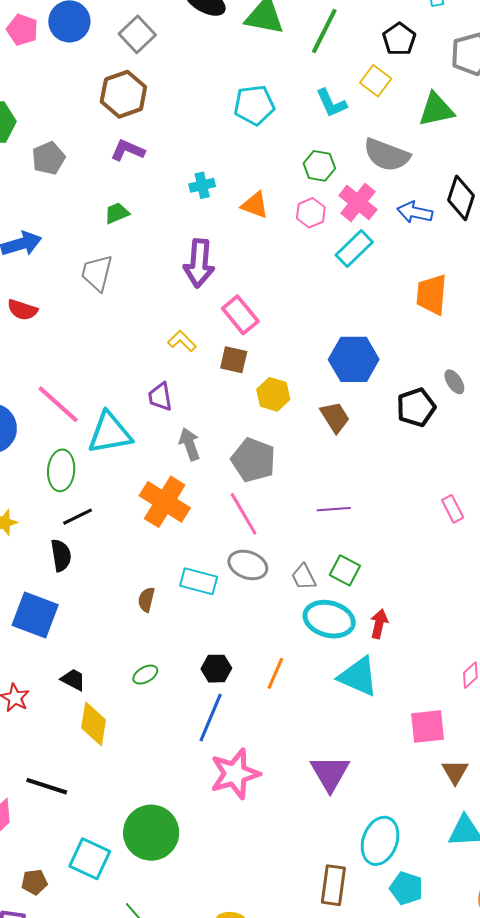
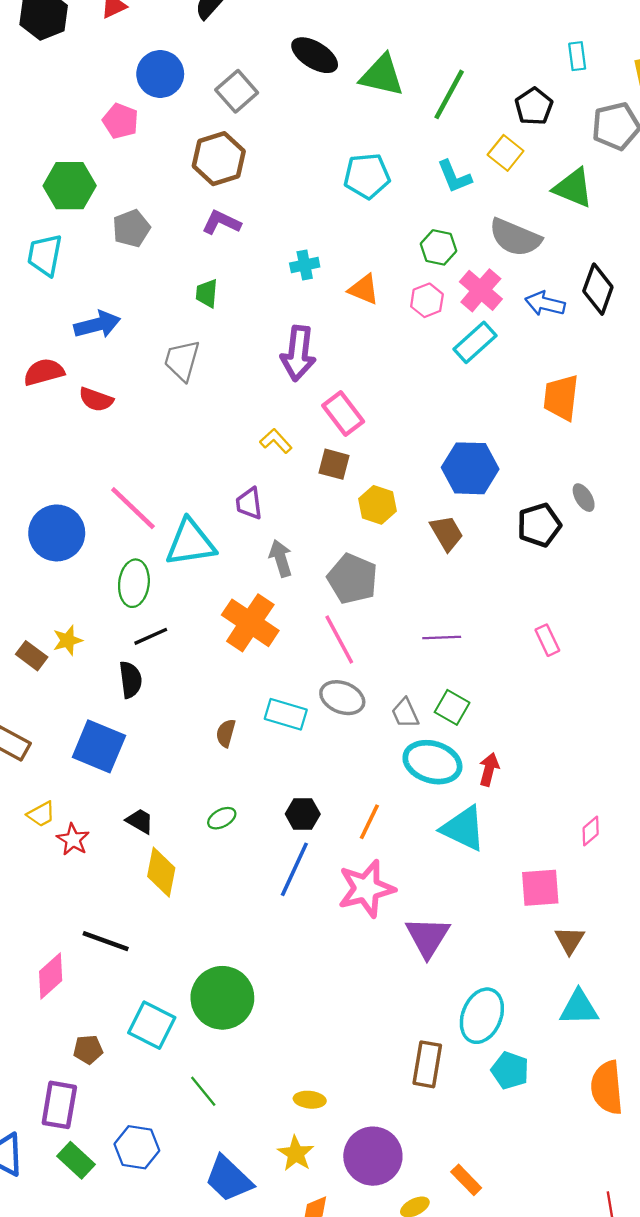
pink pentagon: (22, 30) -> (120, 121), moved
green triangle: (436, 110) -> (573, 188), turned 33
green trapezoid: (117, 213) -> (207, 293), turned -64
pink rectangle: (453, 509) -> (547, 640), moved
pink star: (235, 774) -> (366, 889), moved

